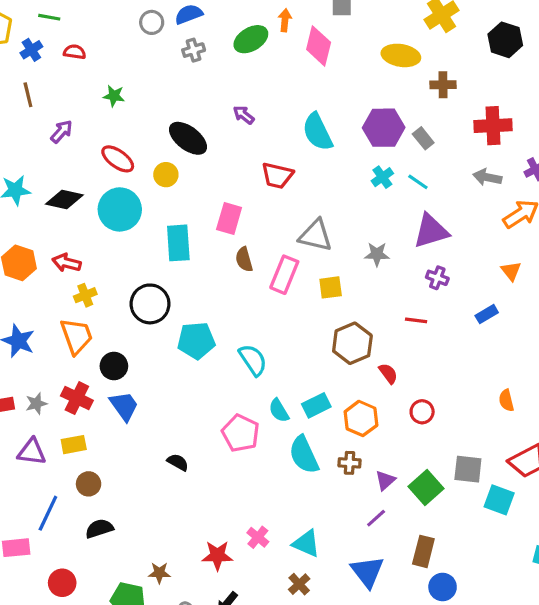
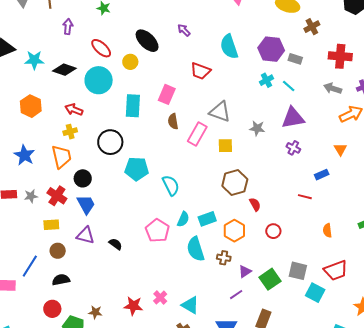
brown cross: (443, 85) -> (312, 27), turned -35
purple arrow: (62, 132) -> (68, 27), turned -42
gray rectangle: (423, 138) -> (295, 59), turned -40
red arrow: (67, 263) -> (74, 110), moved
red line: (416, 320) -> (305, 197), moved
cyan semicircle: (279, 410) -> (183, 219), turned -133
purple triangle: (32, 452) -> (85, 235), moved
red circle: (62, 583) -> (52, 309), moved

